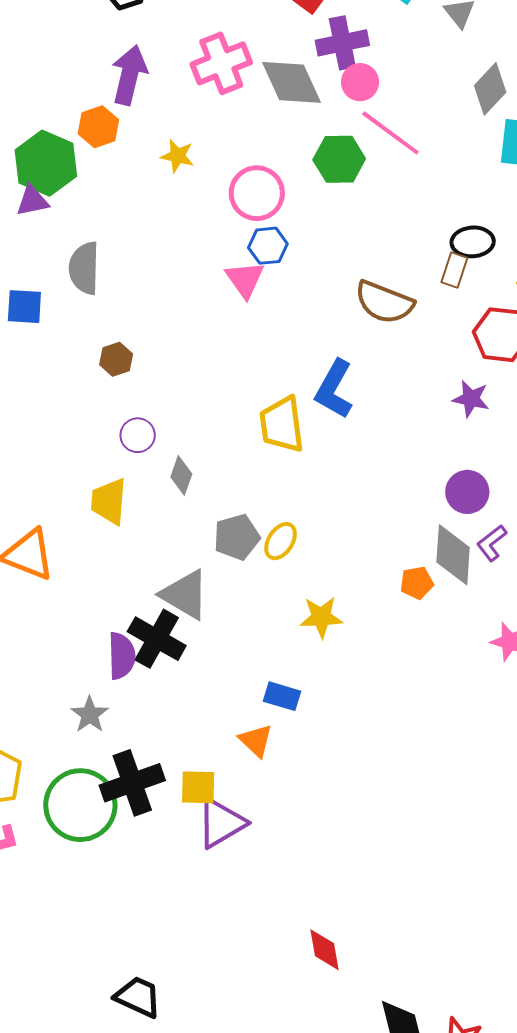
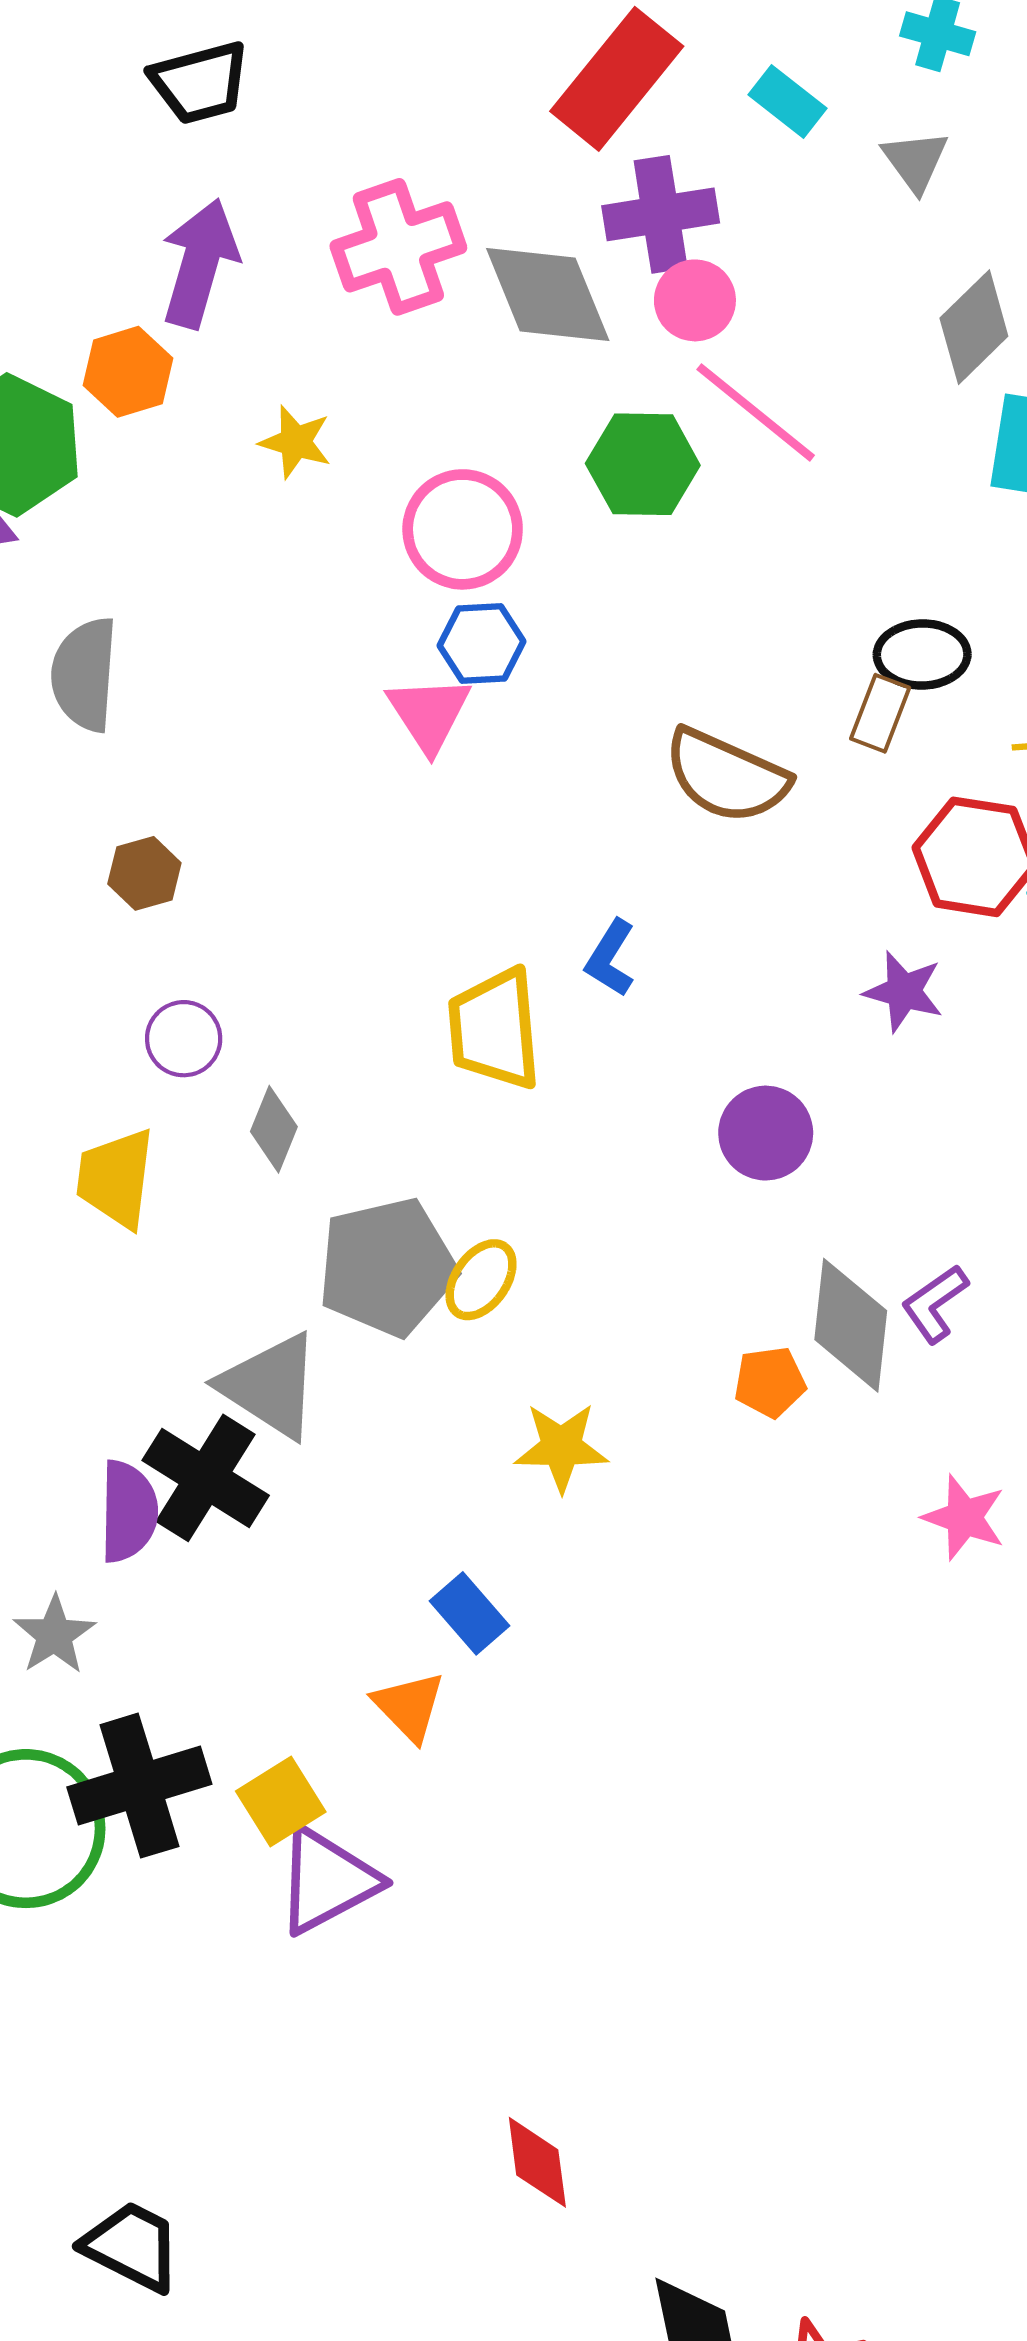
blue L-shape: (334, 389) -> (610, 958), size x0.6
purple circle: (467, 492) -> (766, 1133), moved
gray pentagon: (237, 537) -> (387, 1267), size x1.4
blue rectangle: (282, 696) -> (470, 1613), turned 30
yellow square: (198, 787) -> (281, 1801), turned -36

